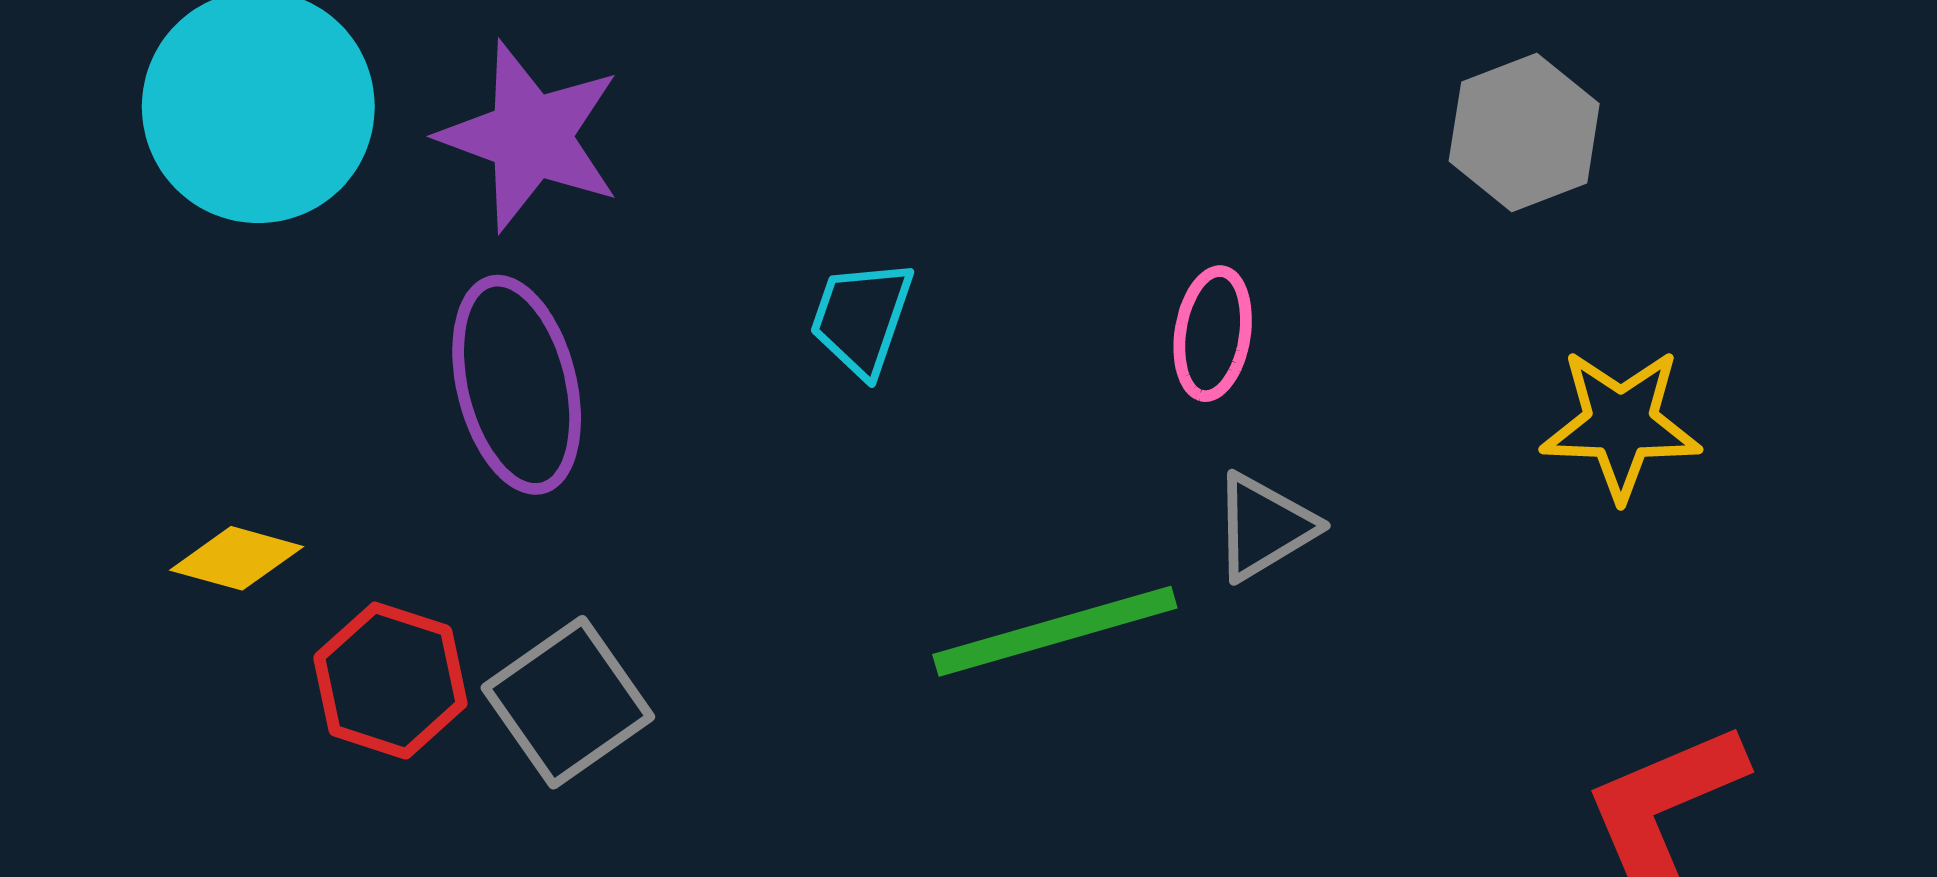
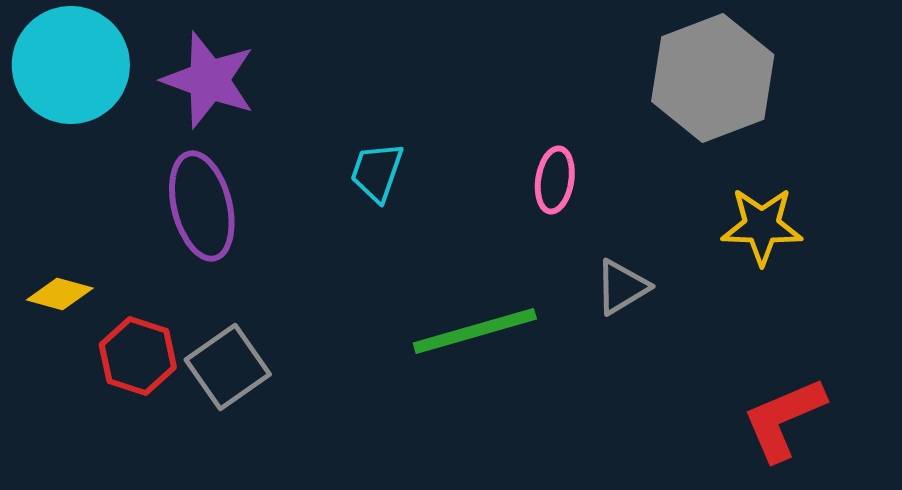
gray hexagon: (1524, 132) -> (713, 78), size x1.6
gray triangle: (1264, 527) -> (622, 287), moved

